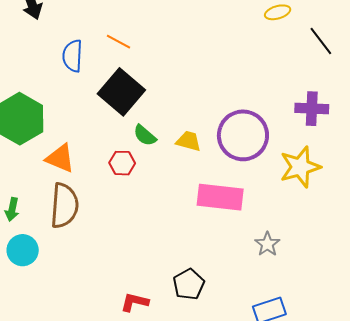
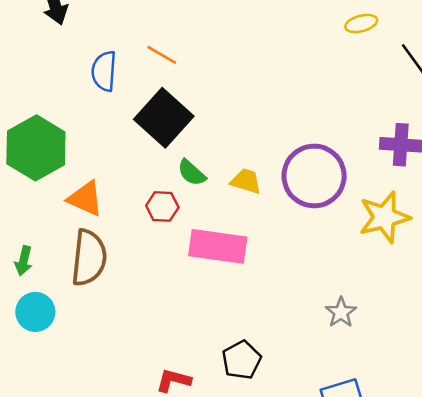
pink rectangle: (220, 197) -> (218, 246), moved

